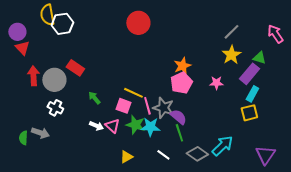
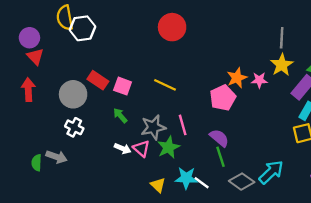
gray line: (231, 32) -> (282, 38), turned -42
orange star: (182, 66) -> (237, 78), moved
red arrow: (33, 76) -> (28, 90), moved
pink star: (216, 83) -> (259, 80), moved
yellow line: (133, 93) -> (165, 85), moved
pink square: (123, 106) -> (123, 86), moved
gray star: (163, 108) -> (153, 127), moved, turned -30
green star: (135, 125) -> (169, 147), turned 30
cyan star: (150, 127) -> (186, 178), moved
yellow triangle: (126, 157) -> (158, 185), turned -48

